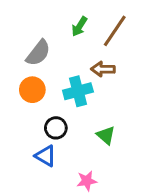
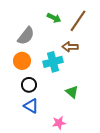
green arrow: (79, 26) -> (54, 18), turned -96
black circle: (56, 128) -> (29, 85), moved

